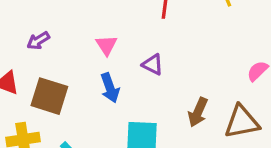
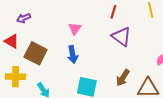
purple arrow: (38, 41) -> (24, 18), moved
purple triangle: (153, 65) -> (121, 37), moved, size x1.5

